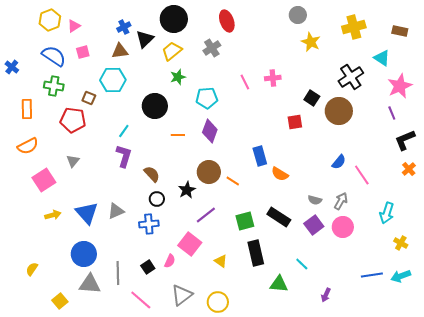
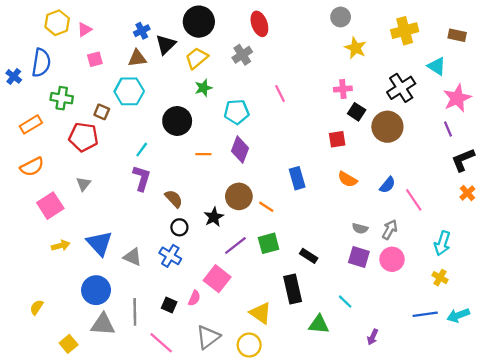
blue semicircle: (54, 56) -> (41, 63), moved, turned 65
pink cross: (273, 78) -> (343, 89), moved
orange rectangle: (27, 109) -> (31, 124), turned 60
orange semicircle: (280, 174) -> (347, 179), moved
gray triangle: (116, 211) -> (133, 257), moved, turned 48
black rectangle: (279, 217) -> (309, 256), moved, size x0.7
green square: (245, 221) -> (269, 243), moved
blue cross: (149, 224) -> (170, 256), turned 36
purple square: (314, 225) -> (359, 257), turned -36
yellow cross: (401, 243) -> (440, 278), moved
yellow triangle: (221, 261) -> (261, 313), moved, size x1.5
black square: (148, 267) -> (169, 305), turned -32

